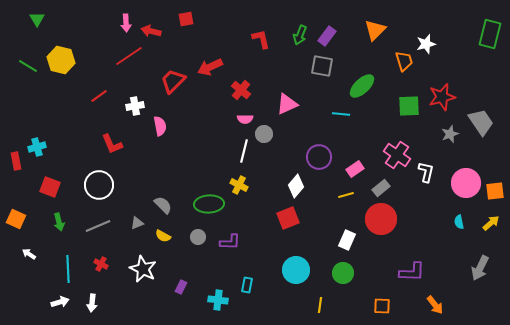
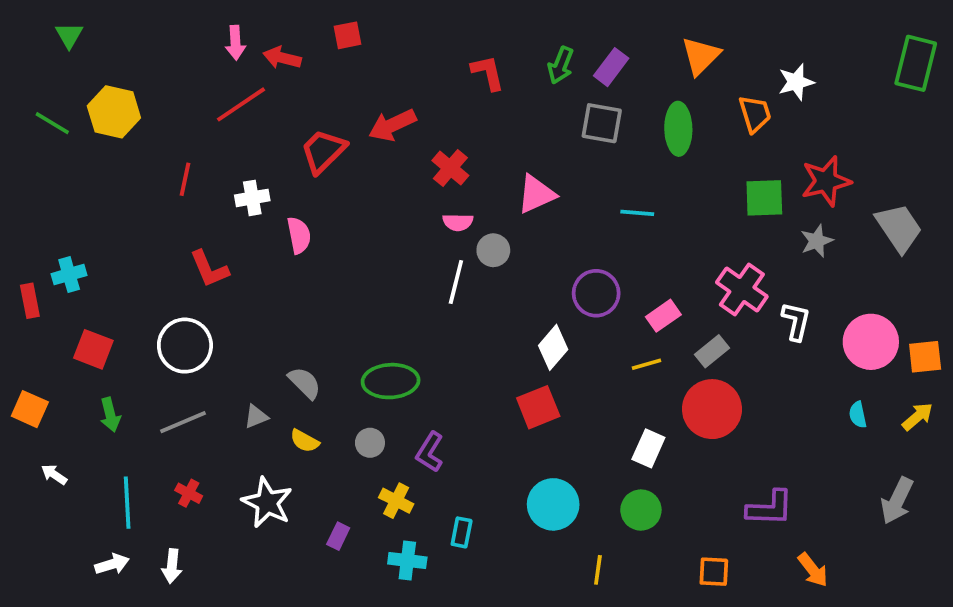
green ellipse: (362, 86) -> (678, 129), moved, turned -48
red line: (99, 96) -> (185, 179), turned -42
gray star: (450, 134) -> (817, 241), moved
yellow cross: (239, 185) -> (396, 501), moved
purple L-shape: (230, 242) -> (430, 452), turned 120

